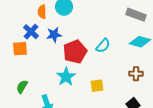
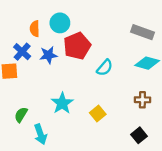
red pentagon: (75, 52) -> (77, 46), moved
yellow square: (97, 86) -> (98, 114), turned -32
green semicircle: (22, 87) -> (21, 115), moved

